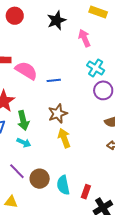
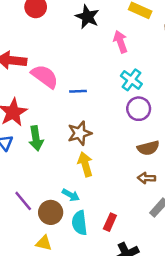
black star: (57, 20) -> (87, 17), turned -30
cyan arrow: (24, 143) -> (71, 195), moved
red rectangle: (86, 192) -> (110, 222), moved
yellow triangle: (11, 202) -> (44, 243), moved

